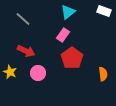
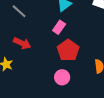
pink circle: (38, 73) -> (62, 77), moved

